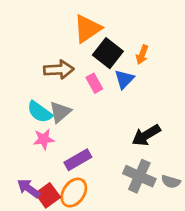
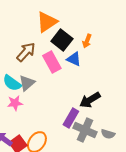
brown arrow: (59, 70) -> (26, 52), turned -45
blue triangle: (124, 79) -> (74, 59), turned -49
pink rectangle: (94, 83) -> (52, 62), size x1.5
purple rectangle: (78, 160) -> (71, 118), moved, turned -30

